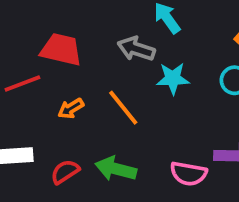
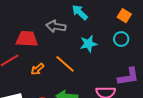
gray arrow: (136, 49) -> (56, 26), moved

